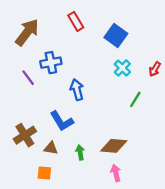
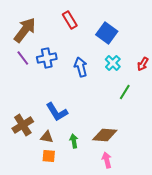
purple line: (28, 78) -> (23, 58), moved
blue arrow: (77, 90) -> (81, 67), moved
orange square: (44, 173) -> (49, 156), moved

